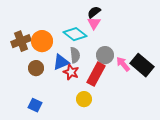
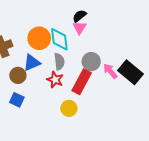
cyan diamond: (75, 34) -> (59, 39), turned 45
orange circle: (42, 41) -> (39, 38), moved
blue triangle: (61, 62) -> (32, 63), moved
blue square: (35, 105) -> (17, 100), moved

